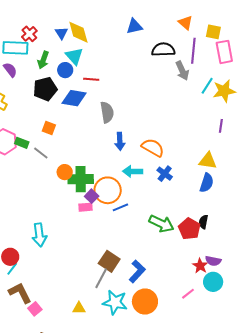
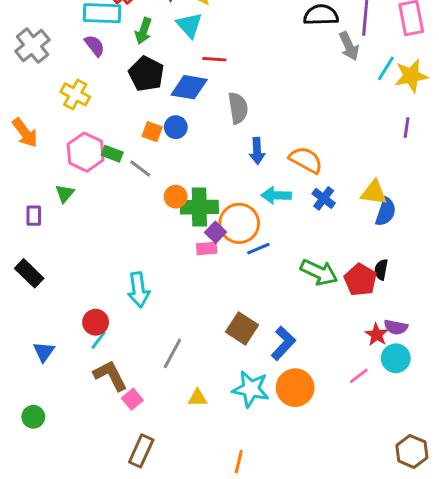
blue circle: (65, 70) -> (176, 127), moved
black pentagon: (45, 89) -> (146, 74), turned -30
yellow triangle: (208, 161) -> (374, 193), moved
gray line: (101, 278) -> (172, 353), moved

